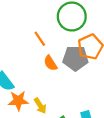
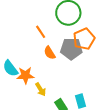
orange star: (18, 101) -> (25, 75), moved

